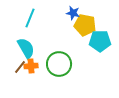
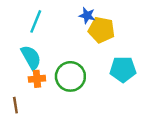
cyan pentagon: (100, 41) -> (123, 69), moved
brown line: (20, 67) -> (15, 105), moved, turned -48

